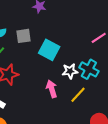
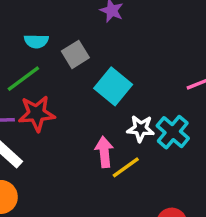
gray square: (24, 36) -> (75, 54), turned -35
yellow line: (78, 95) -> (126, 167), moved

